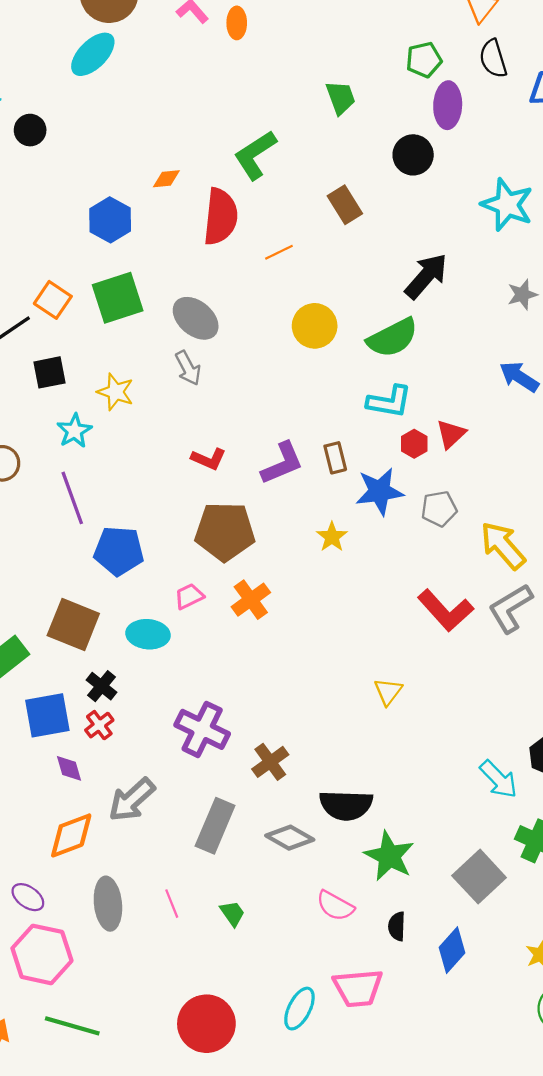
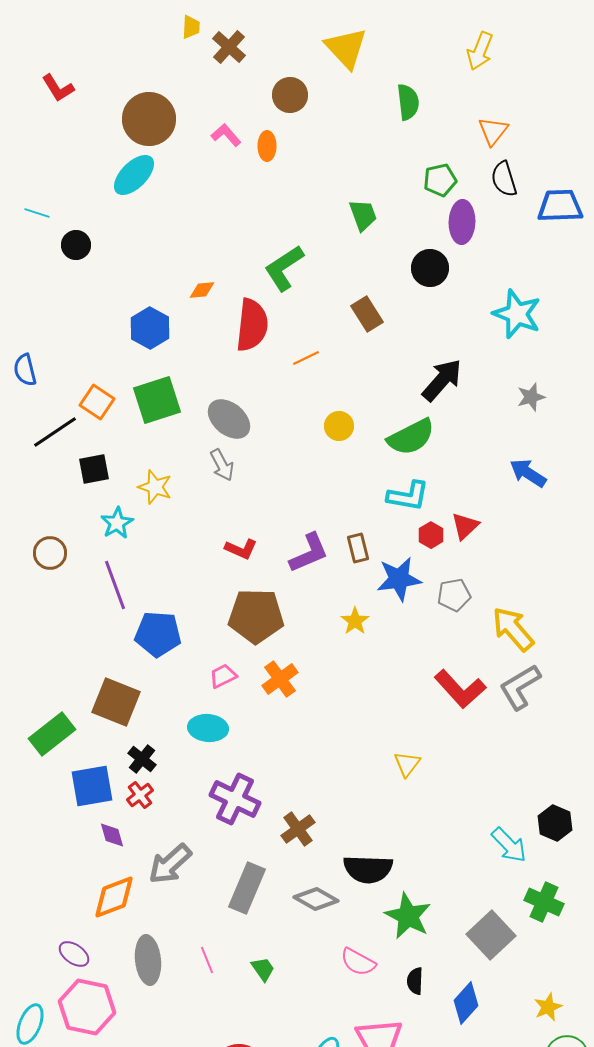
yellow circle: (315, 326) -> (339, 426), size x0.7
cyan ellipse: (148, 634) -> (208, 728), moved

